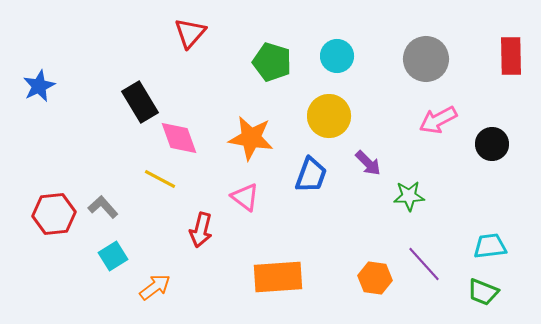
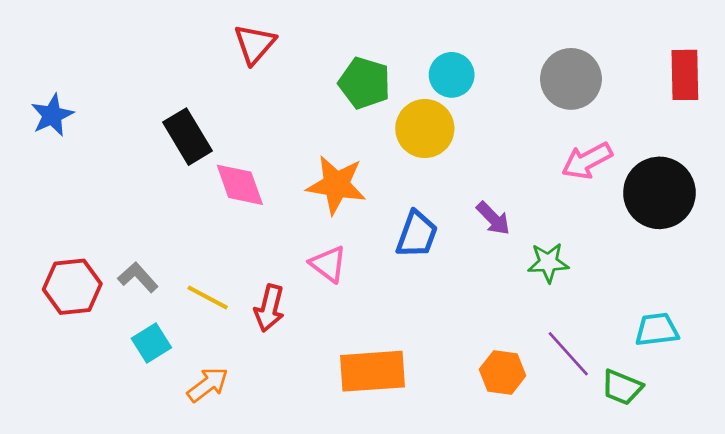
yellow circle: (329, 116) -> (425, 129), moved
black circle: (492, 144) -> (659, 193), size x1.6
yellow line: (160, 179) -> (208, 297), moved
green trapezoid: (483, 292) -> (622, 387), moved

